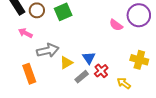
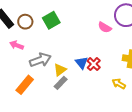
red cross: (101, 71) -> (94, 64), moved
orange rectangle: (29, 74) -> (25, 85), turned 66
gray rectangle: (82, 77) -> (61, 83), moved

